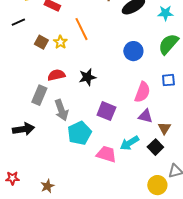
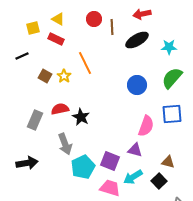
black star: (87, 77) -> (81, 117), moved, turned -30
blue square: (168, 80) -> (172, 114), size x1.5
gray rectangle: (39, 95) -> (35, 120), moved
purple square: (106, 111) -> (110, 161), moved
purple triangle: (145, 116) -> (135, 150), moved
brown triangle: (164, 128) -> (168, 162), turned -48

